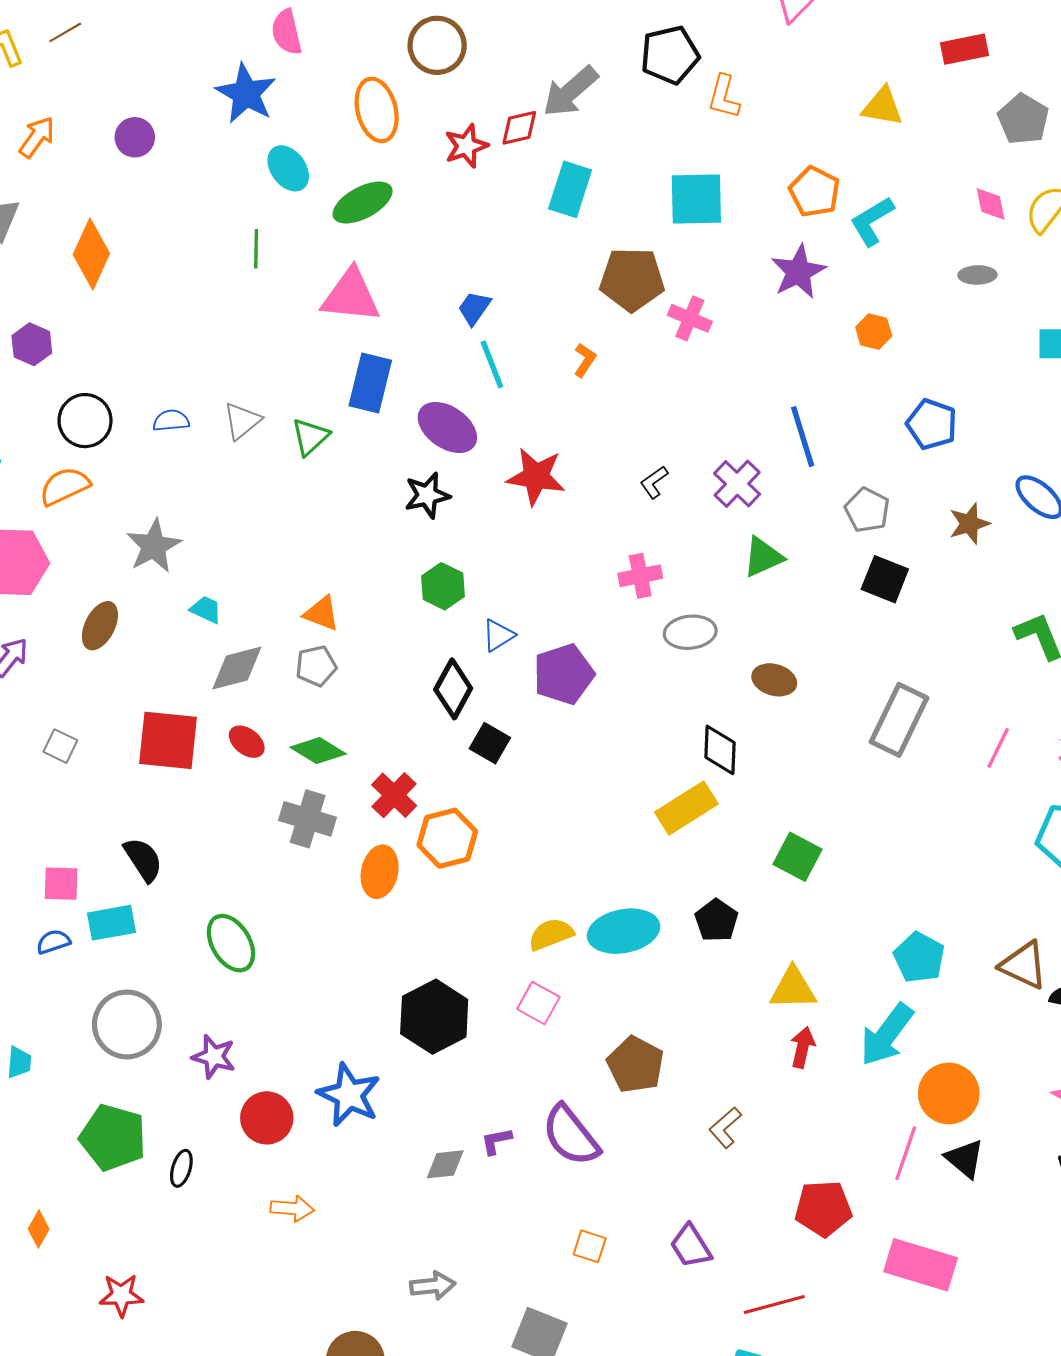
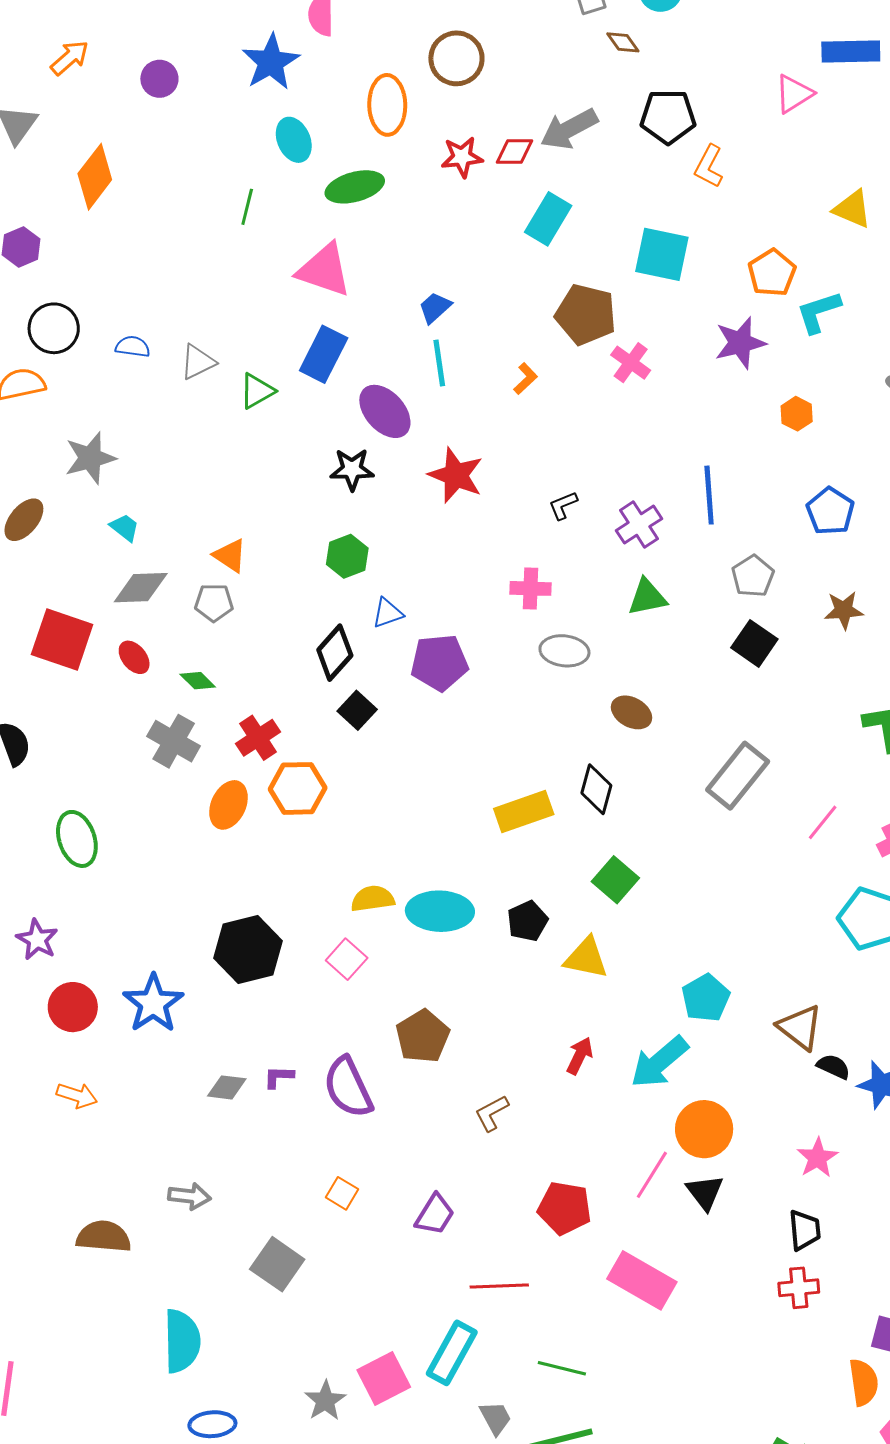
black diamond: (720, 750) -> (596, 789), moved
green diamond: (318, 751) -> (198, 681), size x0.7
yellow triangle: (793, 989) -> (586, 958), moved
purple trapezoid: (691, 1246) -> (435, 1214), turned -129

